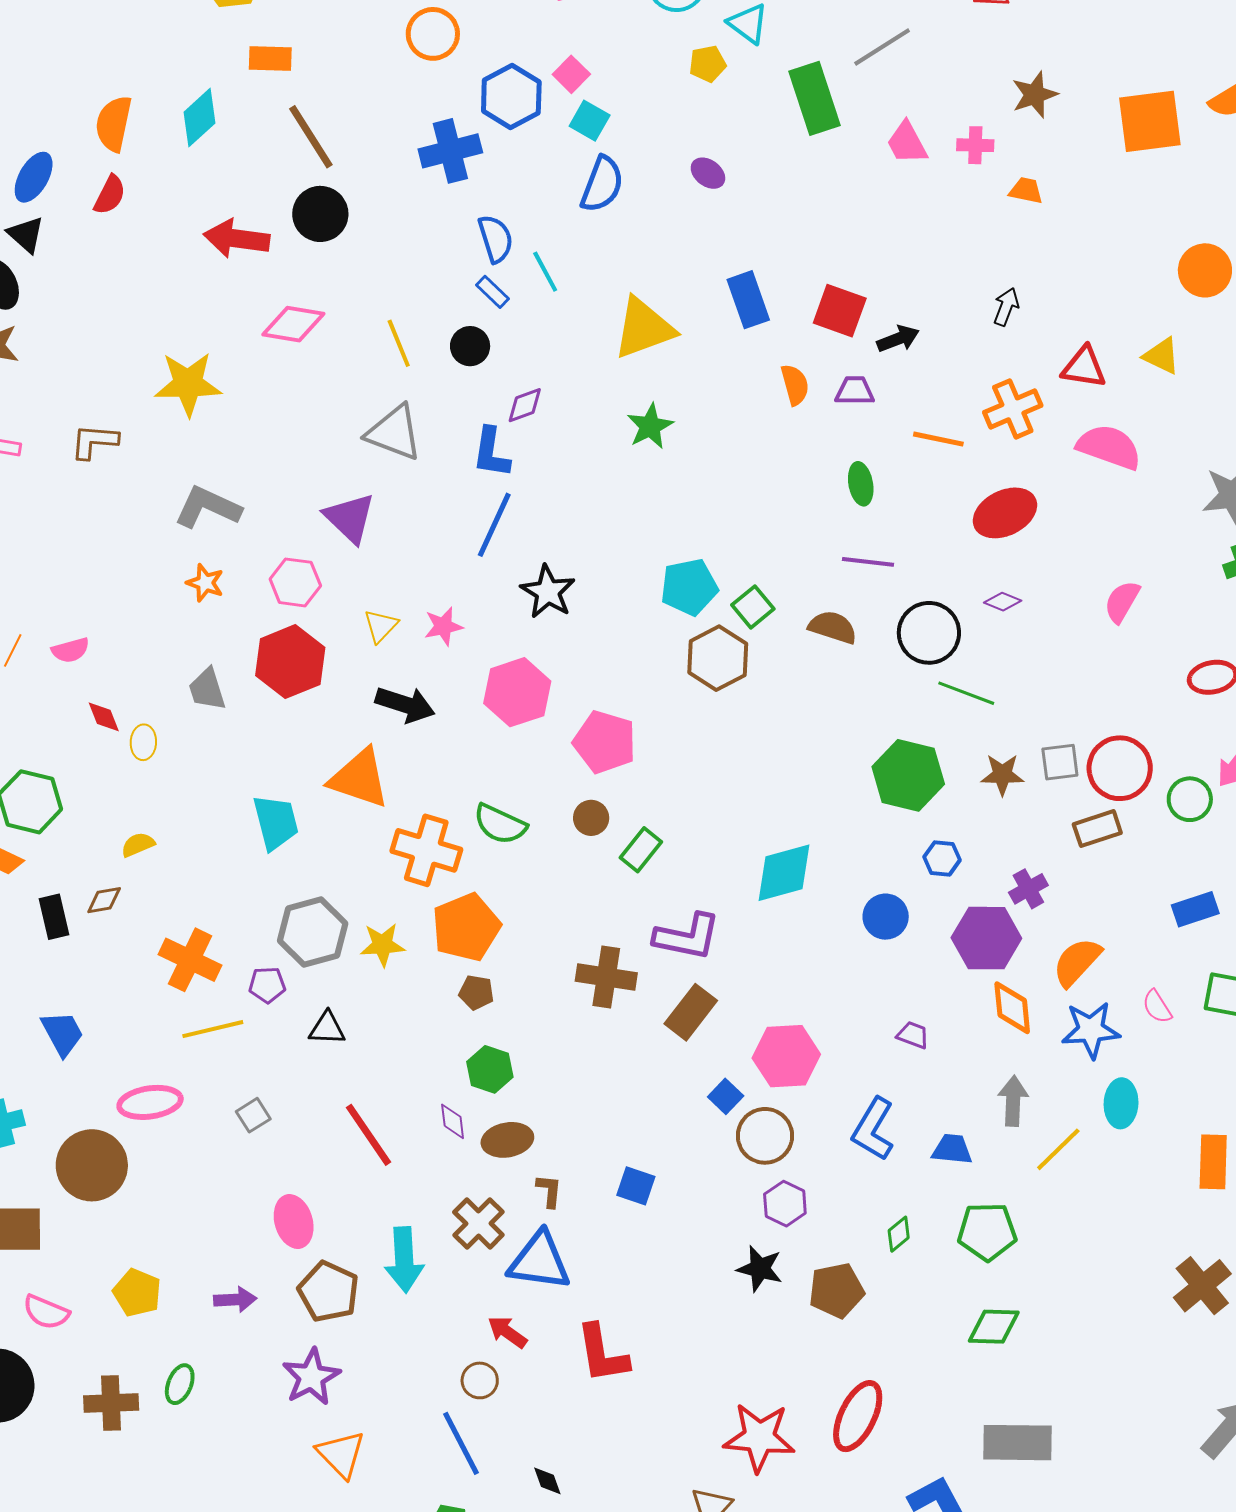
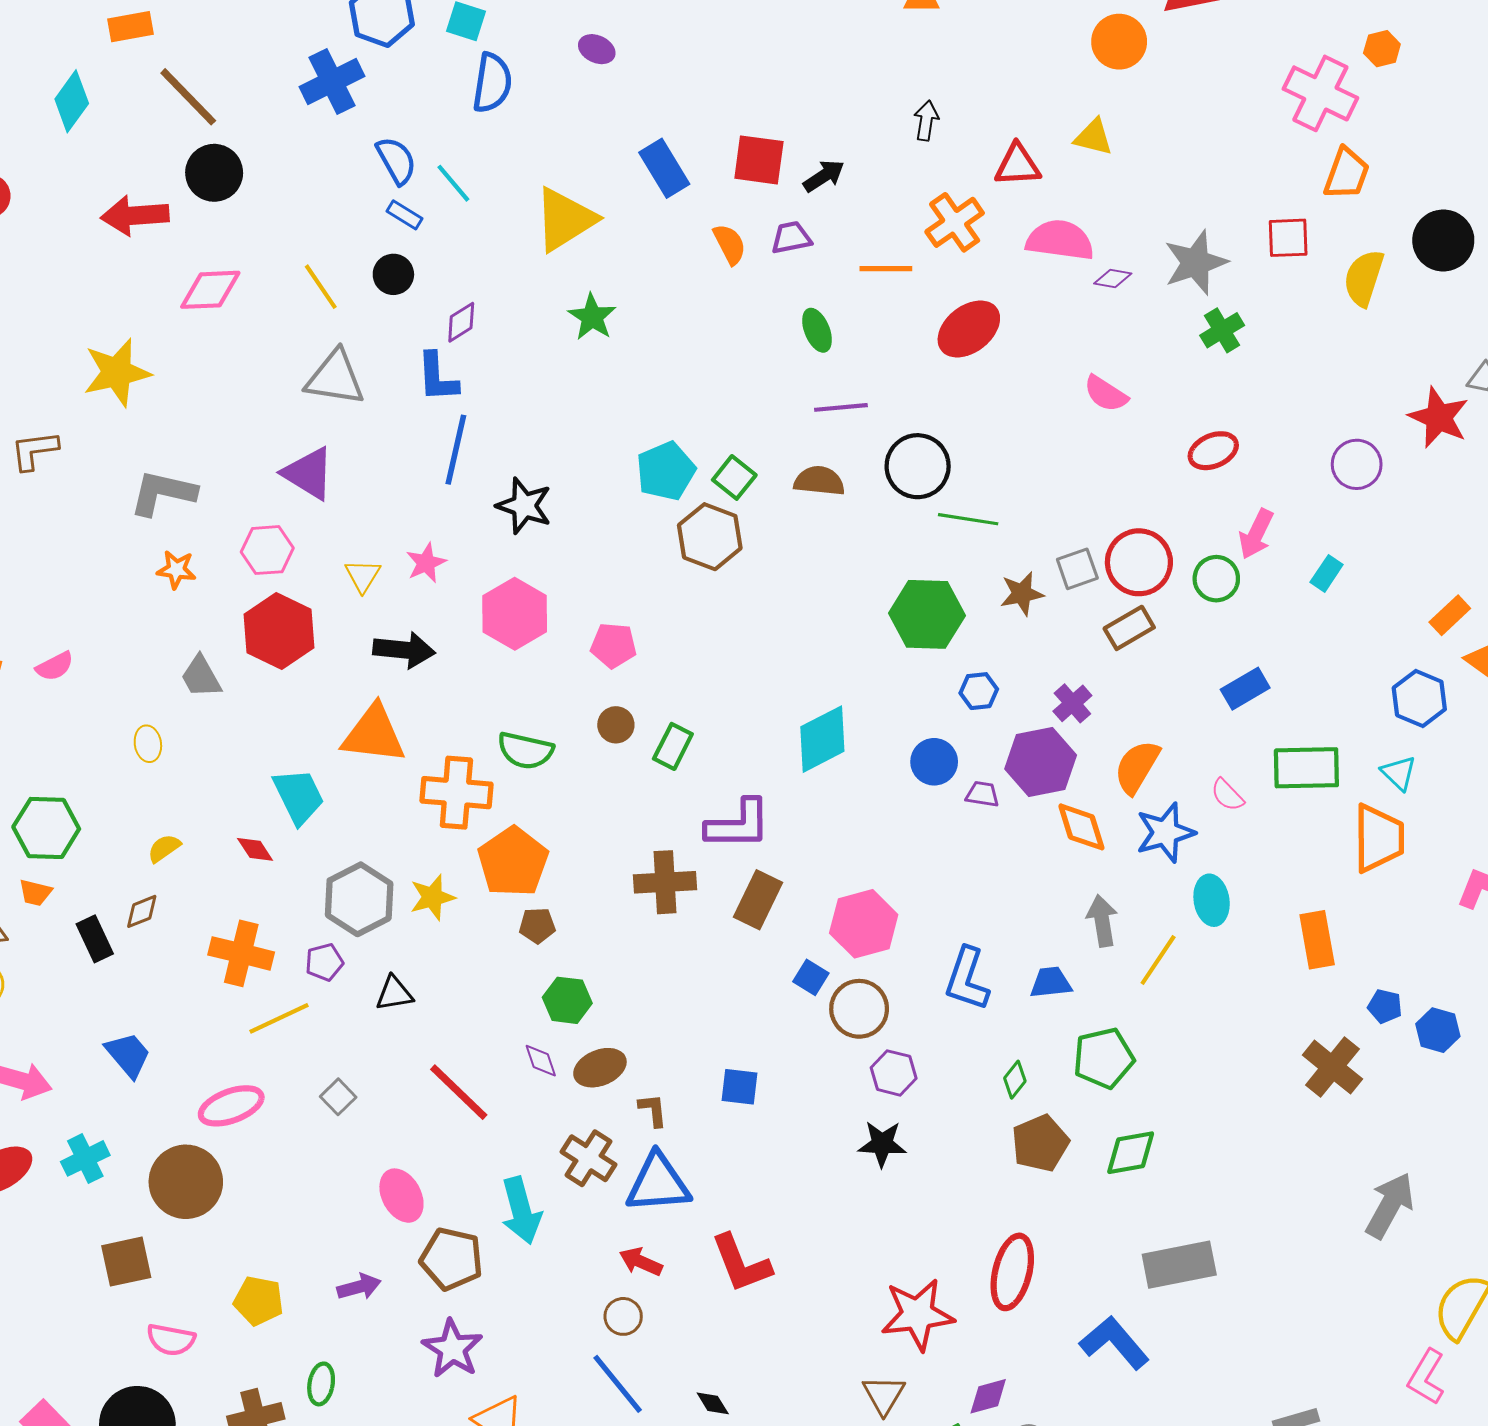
purple diamond: (1003, 602) -> (1113, 279), moved
pink semicircle: (1122, 602) -> (1106, 394), turned -75
red diamond: (104, 717) -> (255, 849), moved
pink pentagon: (605, 742) -> (614, 645), size x0.7
purple trapezoid: (913, 1035) -> (982, 794), moved
brown pentagon: (836, 1290) -> (1040, 1143), moved

